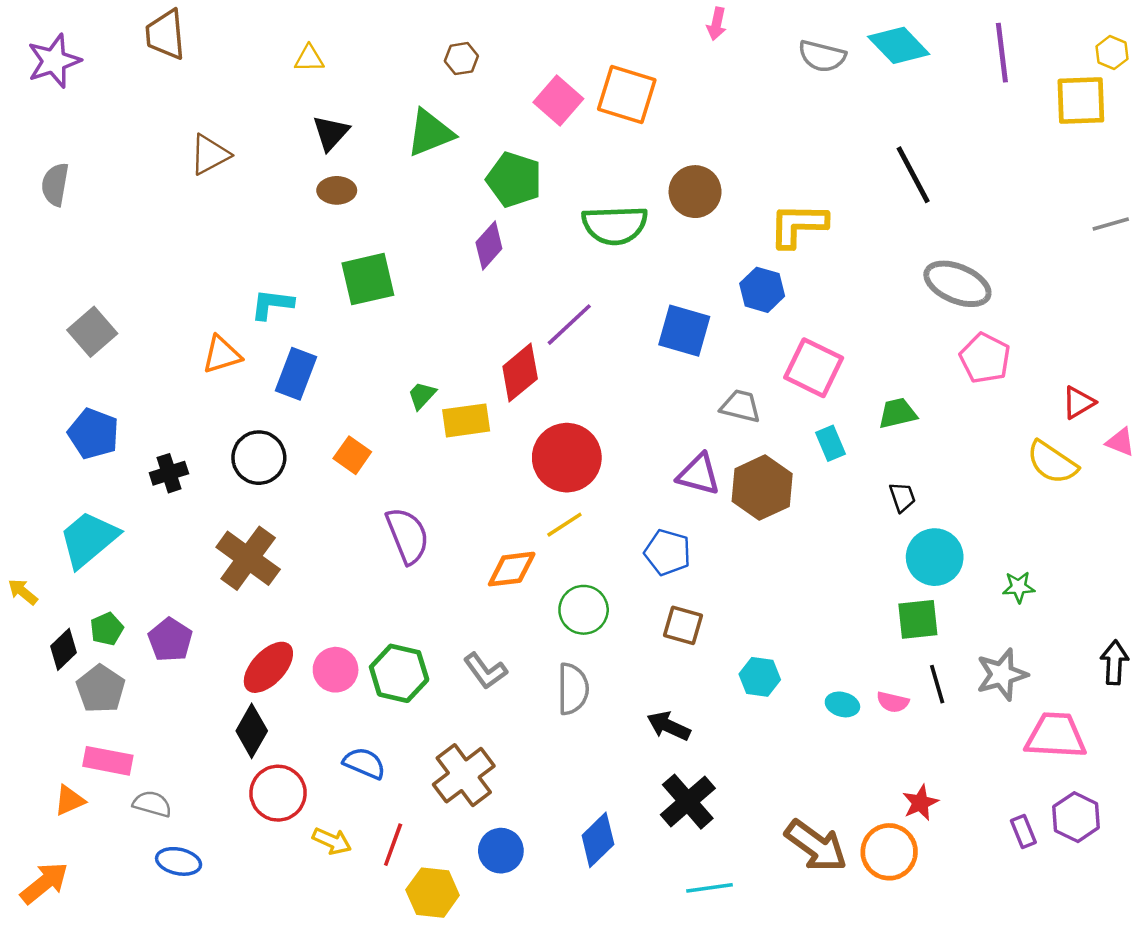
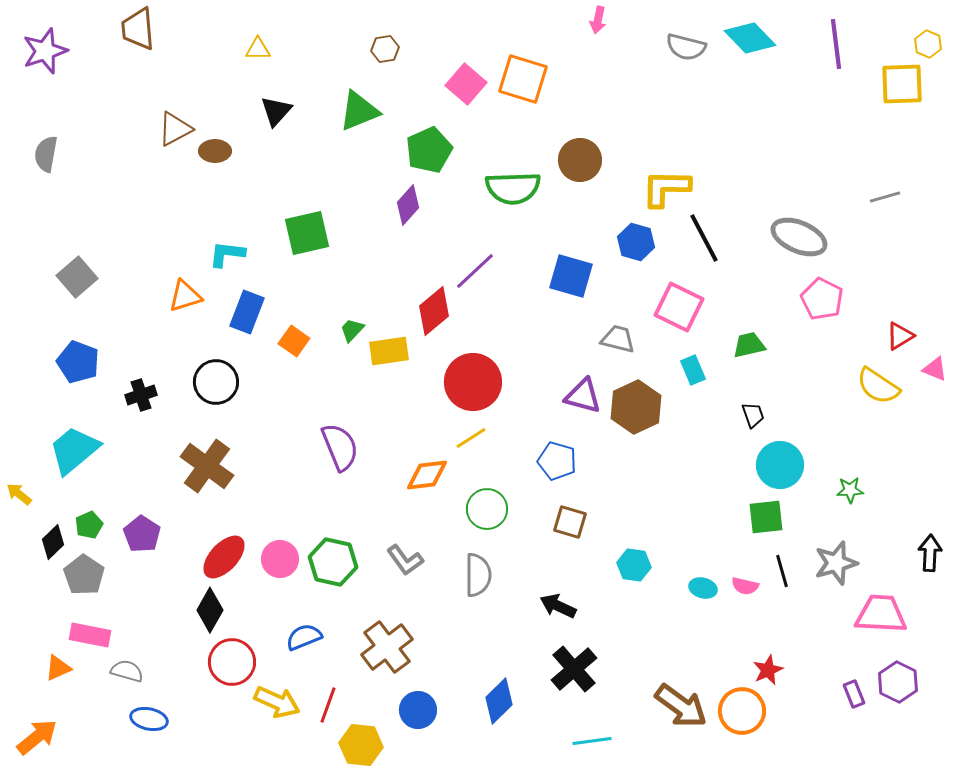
black line: (913, 175) -> (704, 238), moved
green pentagon: (514, 180) -> (429, 150), turned 30
brown ellipse: (337, 190) -> (215, 151), moved
gray line: (1111, 224) -> (885, 197), moved
orange square: (352, 455) -> (294, 341), moved
blue semicircle: (364, 763) -> (304, 637), turned -45
yellow arrow: (332, 841) -> (277, 702), size x1.4

